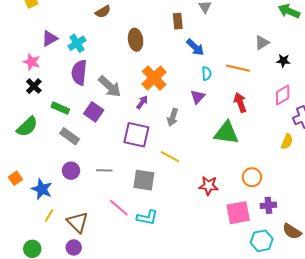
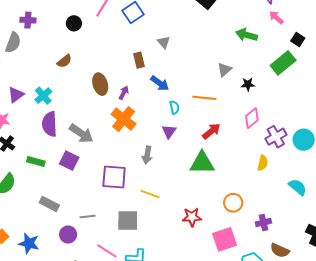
purple arrow: (142, 102) -> (124, 93), moved
red arrow: (240, 102) -> (211, 131), turned 78
gray rectangle: (70, 136) -> (49, 204), moved
purple circle: (71, 171) -> (68, 235), moved
purple cross: (268, 205) -> (263, 223), moved

